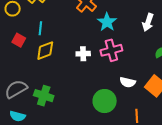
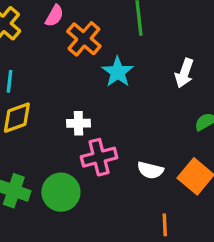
pink cross: (111, 50) -> (99, 157), moved
green circle: (105, 101) -> (61, 192), moved

